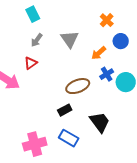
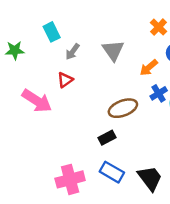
cyan rectangle: (33, 14) -> (52, 32), moved
black trapezoid: (100, 122) -> (150, 178), moved

